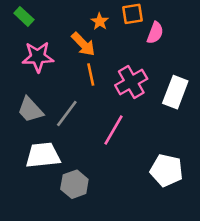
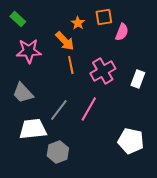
white rectangle: (175, 92) -> (138, 79), size x0.7
gray line: (67, 114) -> (59, 110), moved

